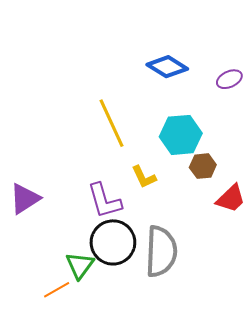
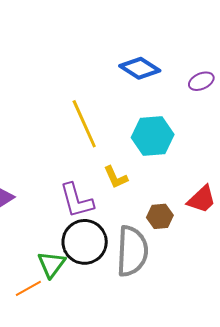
brown hexagon: (203, 166) -> (160, 216), moved

